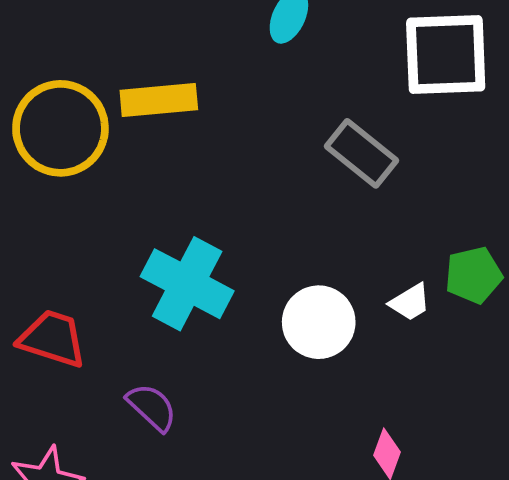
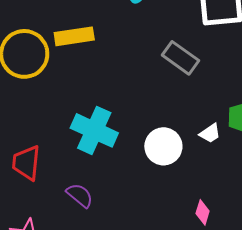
red trapezoid: (52, 339) -> (26, 163), turned -99

